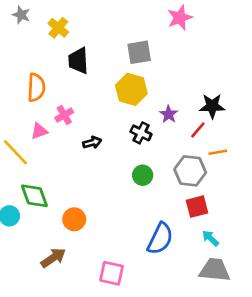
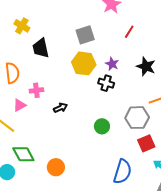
black star: (212, 106) -> (146, 67), turned 30
purple star: (169, 114) -> (112, 64), moved
pink cross: (64, 115) -> (36, 90), turned 32
red line: (198, 130) -> (129, 32), moved
black cross: (141, 133) -> (106, 83), moved

